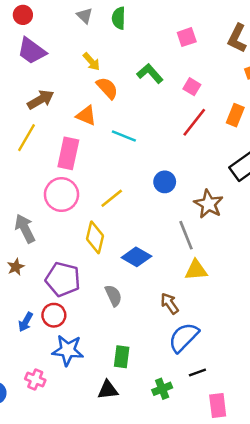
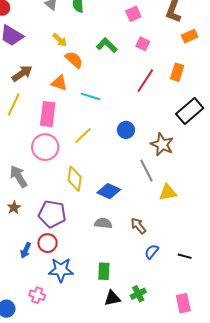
pink square: (192, 87) -> (143, 44), moved
yellow line: (112, 198) -> (83, 136), moved
yellow triangle: (196, 270) -> (168, 192), moved
gray semicircle: (113, 296) -> (103, 223), moved, turned -54
blue semicircle: (184, 337) -> (152, 252), size x0.6
black line: (197, 372) -> (185, 256), moved, turned 40
black triangle: (108, 390) -> (112, 298), moved

